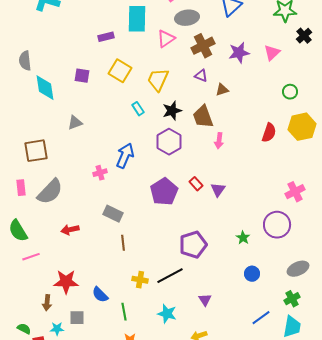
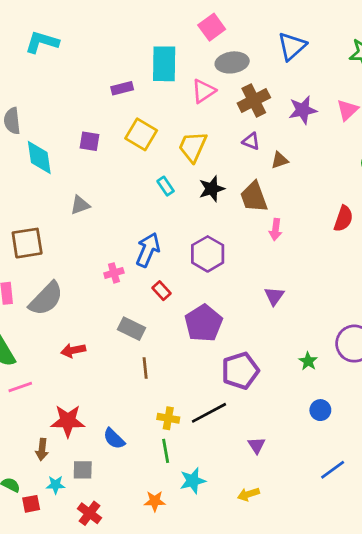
purple hexagon: (169, 142) -> (208, 254), moved
red rectangle: (196, 184) -> (161, 291), moved
purple pentagon: (164, 192) -> (204, 323), moved
green line: (124, 312) -> (166, 451), moved
cyan star: (167, 314) -> (193, 481), moved, turned -30

